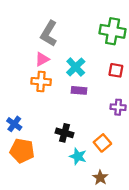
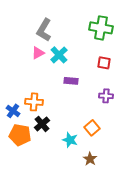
cyan cross: (76, 67) -> (59, 55), moved
orange cross: (41, 82) -> (34, 102), moved
black cross: (64, 133) -> (42, 124), moved, turned 35

